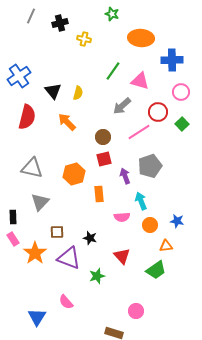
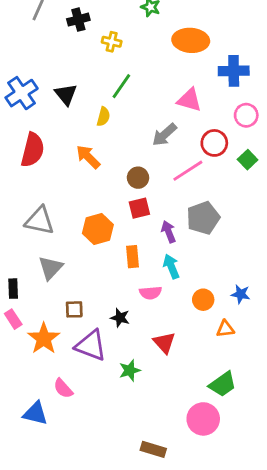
green line: (113, 71) -> (121, 86), moved
black triangle: (53, 91) -> (66, 94), moved
cyan arrow: (141, 201) -> (171, 266), moved
pink semicircle: (122, 217) -> (150, 293), moved
green trapezoid: (156, 270) -> (223, 384), moved
pink semicircle: (66, 302) -> (63, 388), moved
pink circle: (136, 311) -> (203, 419), moved, size x1.5
blue triangle: (37, 317) -> (35, 413), moved, turned -48

